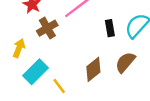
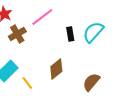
brown semicircle: (125, 62) -> (91, 82), moved

